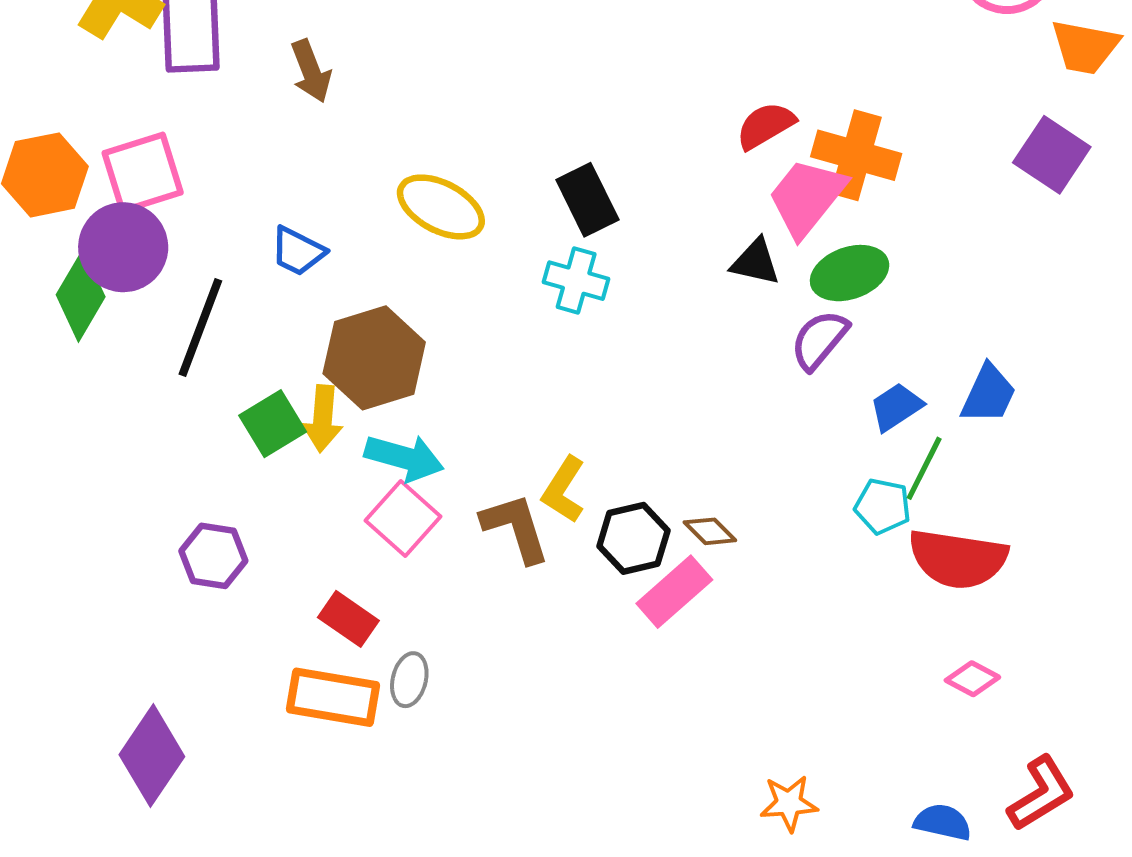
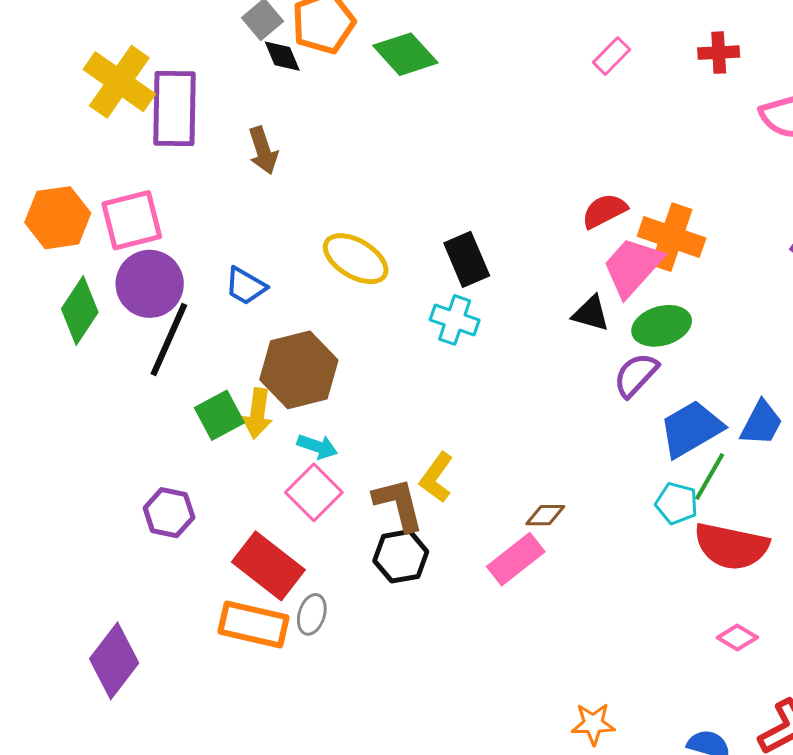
purple circle: (123, 247) -> (150, 284), moved
blue trapezoid: (896, 407) -> (691, 429), size x1.6
cyan arrow: (404, 458) -> (317, 446), size x0.7
brown diamond: (710, 531) -> (545, 515), turned -48
black hexagon: (633, 538) -> (401, 556), moved
red rectangle: (348, 619) -> (268, 566), size x1.6

